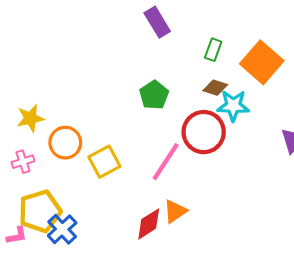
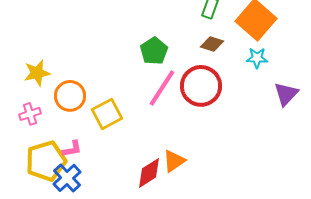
cyan star: (233, 106) -> (257, 58), moved, size x0.7
pink line: (166, 162) -> (162, 88), moved
pink L-shape: (17, 236) -> (72, 149), moved

